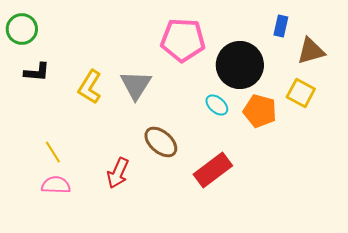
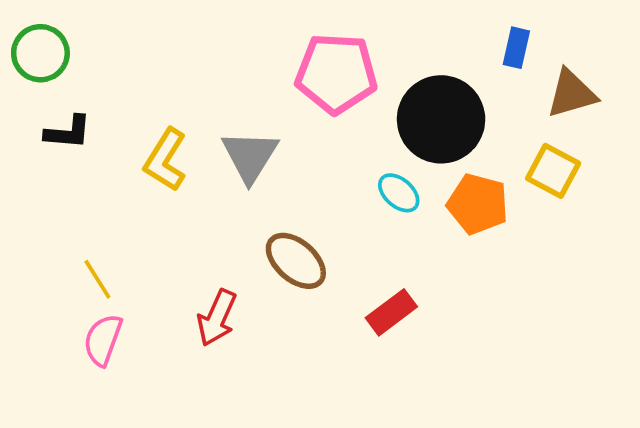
red rectangle: (213, 170) -> (391, 312), size x0.7
pink semicircle: (56, 185) -> (103, 340), turned -72

